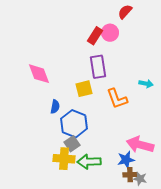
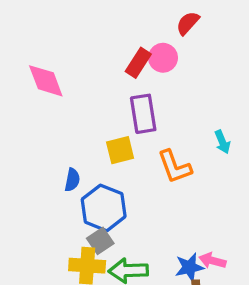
pink diamond: (39, 74) -> (46, 81), moved
cyan arrow: (146, 84) -> (222, 142), turned 56
pink arrow: (140, 145) -> (212, 261), moved, size x0.6

